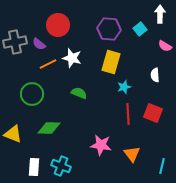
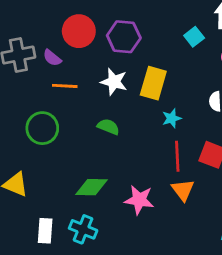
purple hexagon: (109, 29) -> (124, 37), moved
white star: (72, 58) -> (114, 82), moved
orange line: (48, 64) -> (65, 86), turned 30
green diamond: (49, 128) -> (91, 187), moved
orange triangle: (132, 154) -> (183, 190), moved

